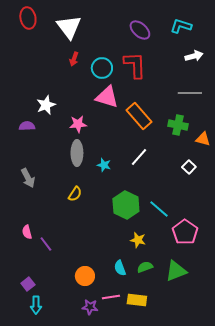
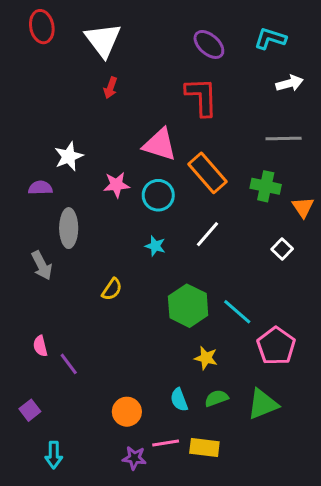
cyan circle: (102, 68) -> (158, 195), moved
orange triangle: (203, 139) -> (303, 207), turned 42
gray ellipse: (77, 153) -> (69, 228), moved
purple square: (28, 284) -> (30, 410), moved

